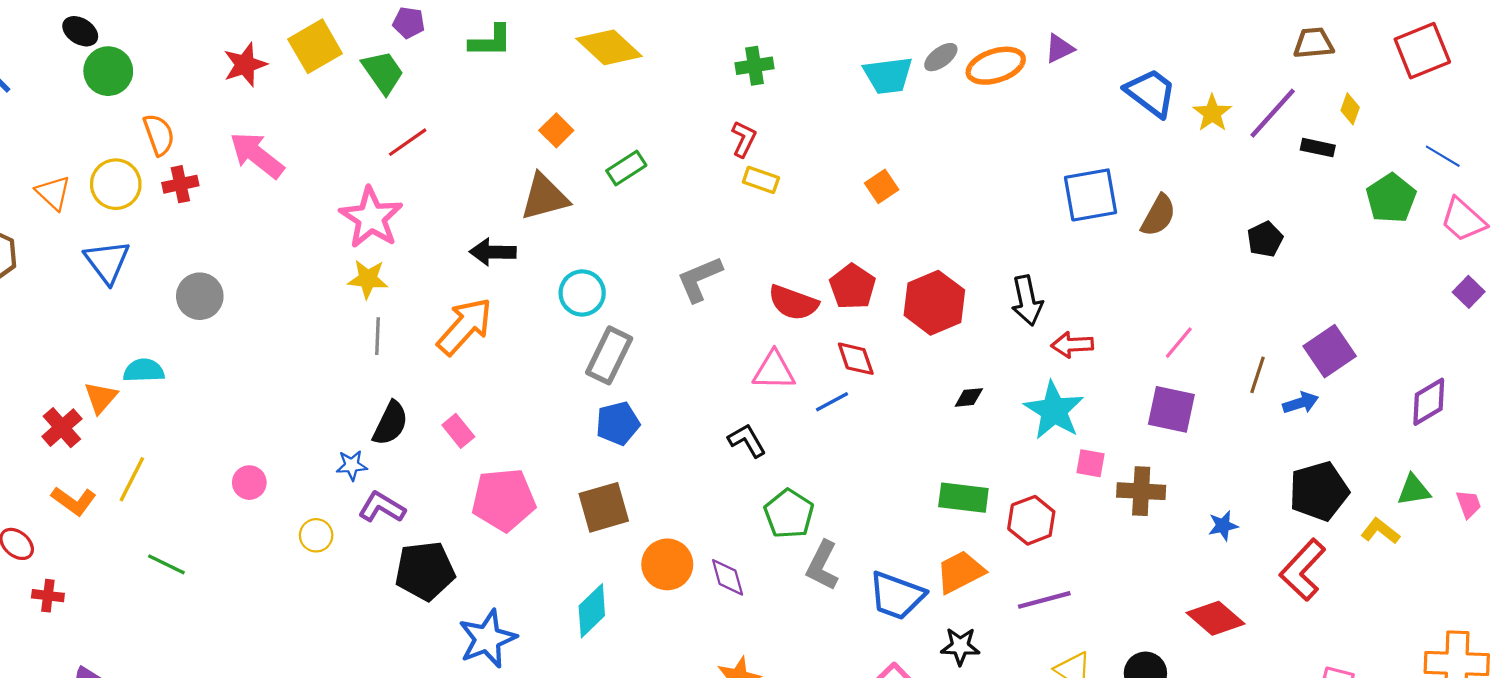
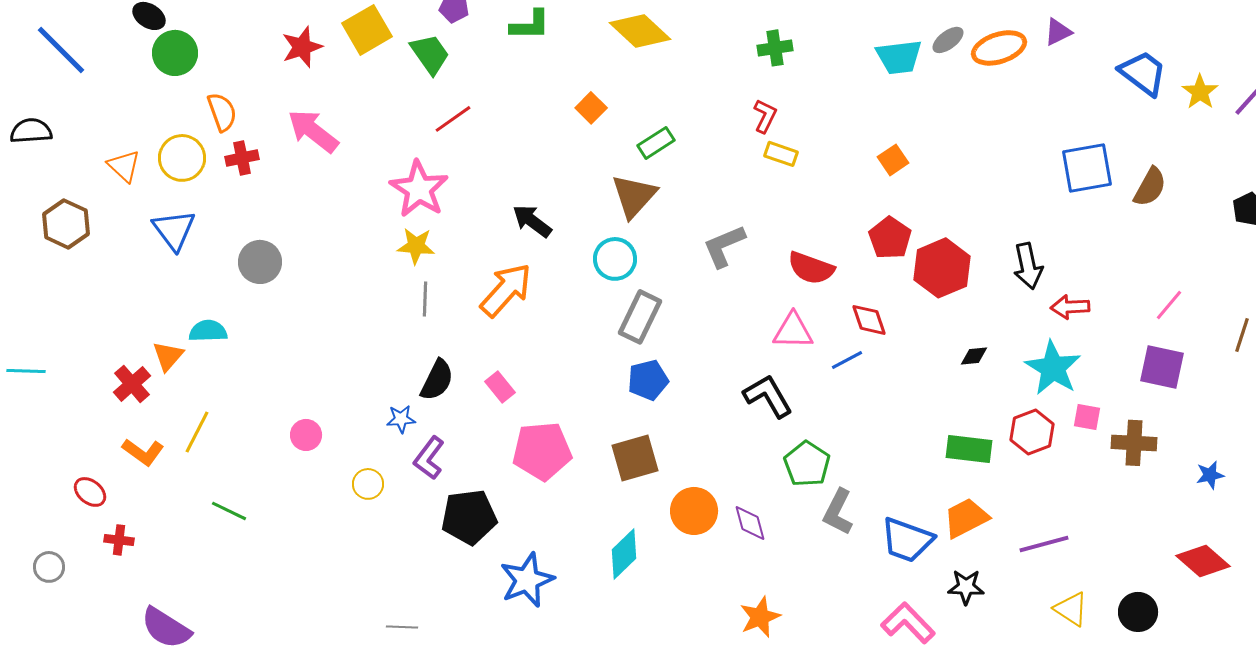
brown triangle: (544, 197) -> (634, 196), moved, turned -33
black arrow: (493, 252) -> (532, 221), turned 36
red pentagon: (853, 287) -> (890, 238), moved
black L-shape: (747, 441) -> (768, 396), size x1.4
purple L-shape: (382, 507) -> (429, 458), turned -84
red hexagon: (1031, 520) -> (1032, 432), moved

